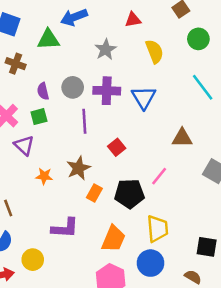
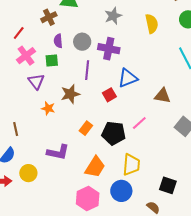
brown cross: (16, 64) -> (49, 17), moved, turned 35
blue triangle: (144, 97) -> (128, 78), moved, turned 30
brown star: (78, 168) -> (70, 94), moved

